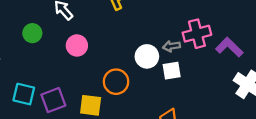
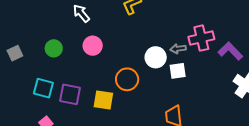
green circle: (32, 33) -> (54, 48), moved
purple square: (53, 100) -> (70, 94), turned 30

